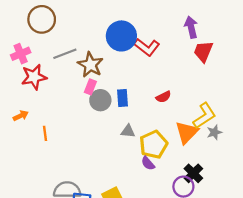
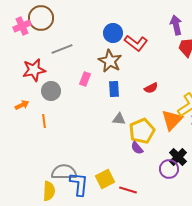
blue circle: (121, 36) -> (113, 33), size x0.7
pink cross: (21, 54) -> (22, 26), moved
brown star: (90, 65) -> (110, 61), moved
gray circle: (100, 100) -> (51, 91), moved

